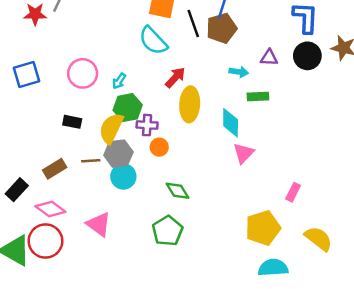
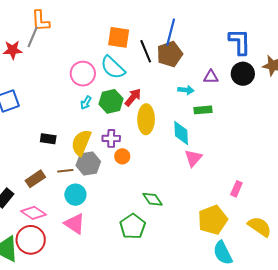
pink circle: (83, 73) -> (83, 74), moved
green hexagon: (128, 108) -> (111, 101), moved
cyan circle: (123, 176) -> (75, 195), moved
green diamond: (178, 191) -> (152, 199), moved
cyan semicircle: (273, 268) -> (223, 253), turned -110

